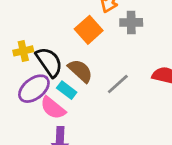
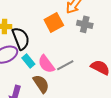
brown semicircle: (80, 71) -> (41, 84), moved
pink semicircle: (53, 108) -> (46, 64), moved

